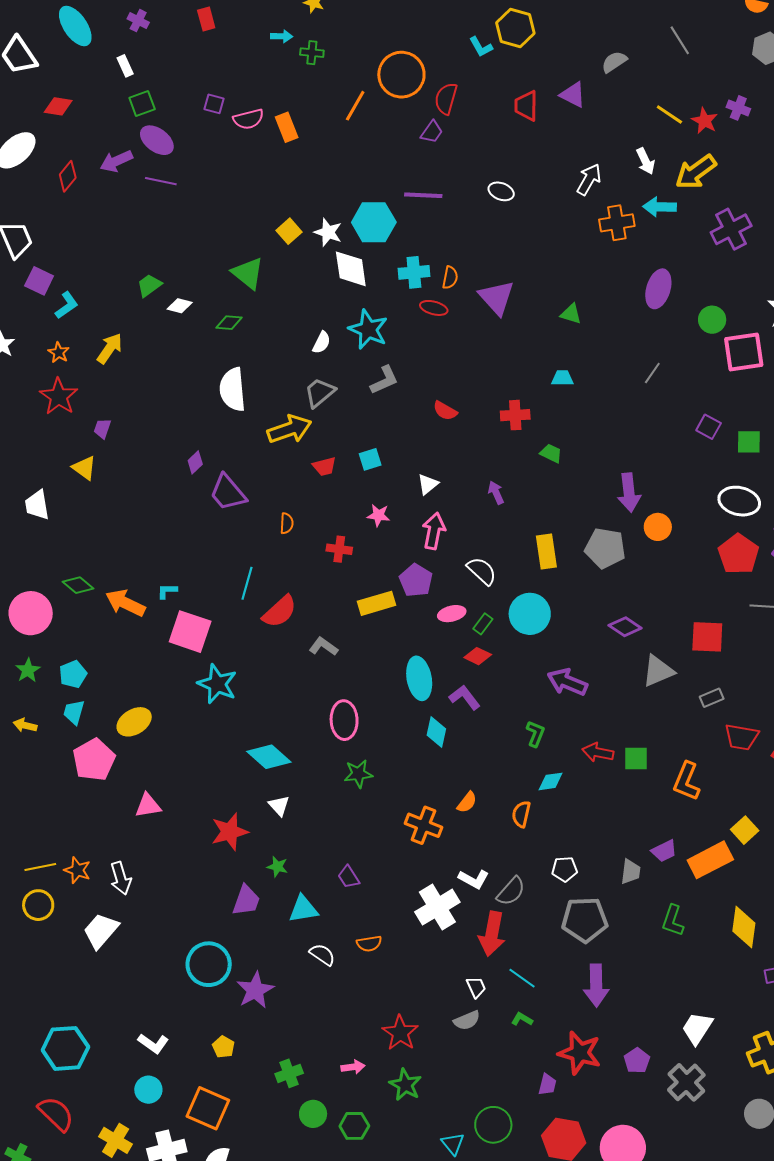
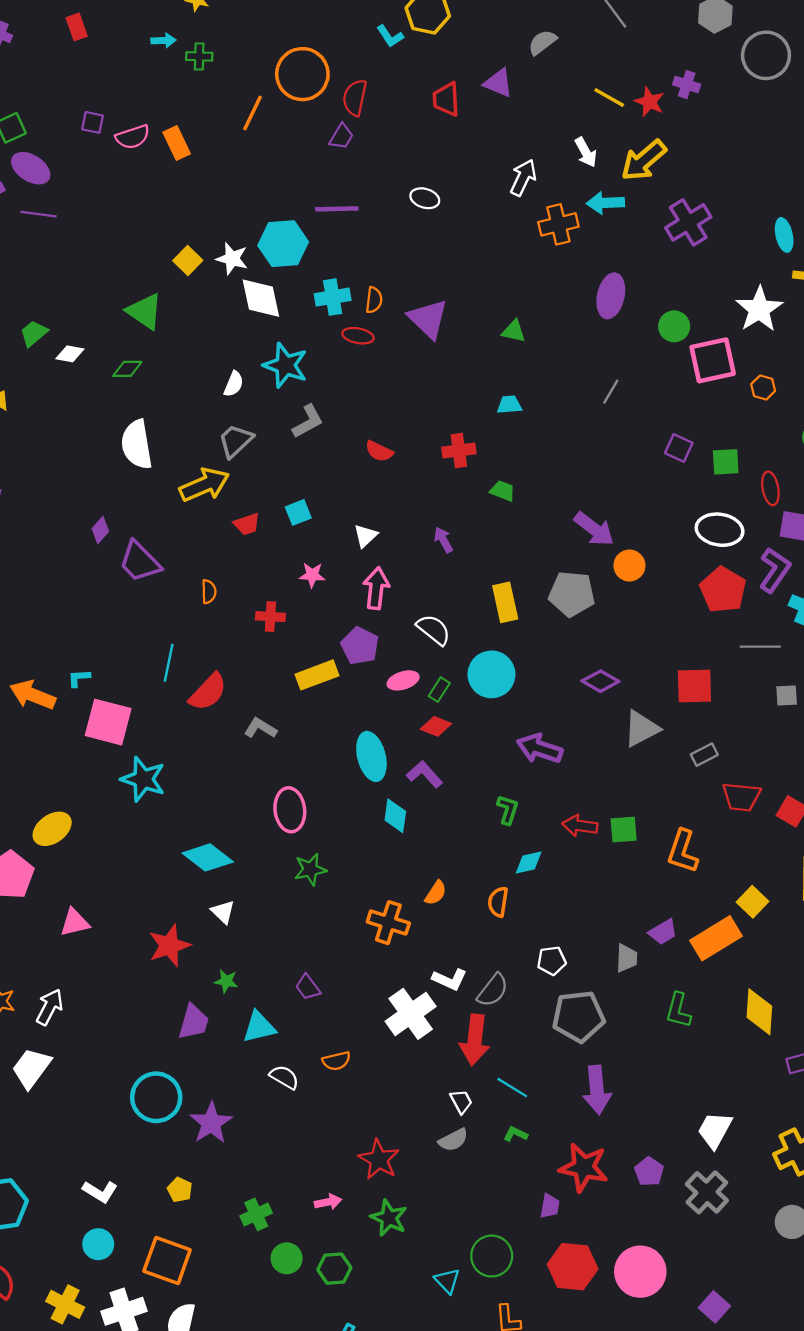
purple arrow: (629, 493) -> (594, 529), turned -42
white arrow: (121, 878) -> (50, 1007), turned -132

